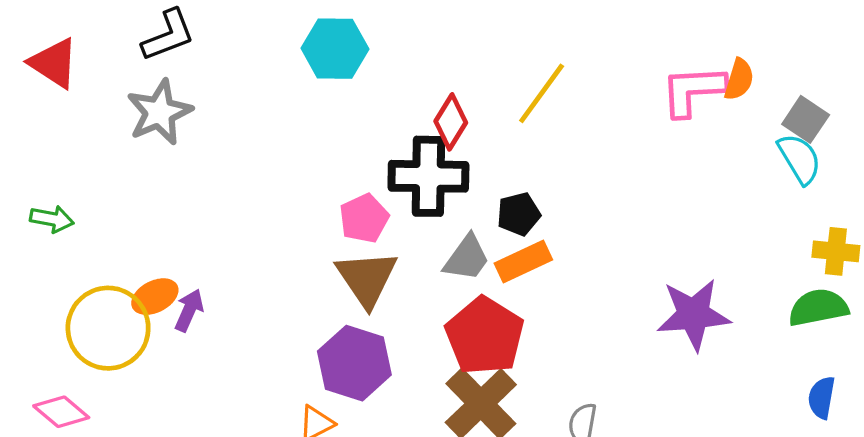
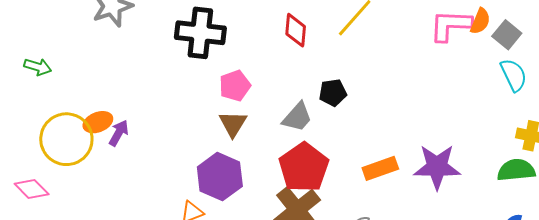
gray square: (806, 119) -> (507, 35), moved
red diamond: (451, 122) -> (296, 30), turned -32
black cross: (428, 176) -> (200, 33), moved
orange rectangle: (523, 261) -> (380, 168), moved
brown triangle: (367, 278) -> (233, 124), size x0.7

